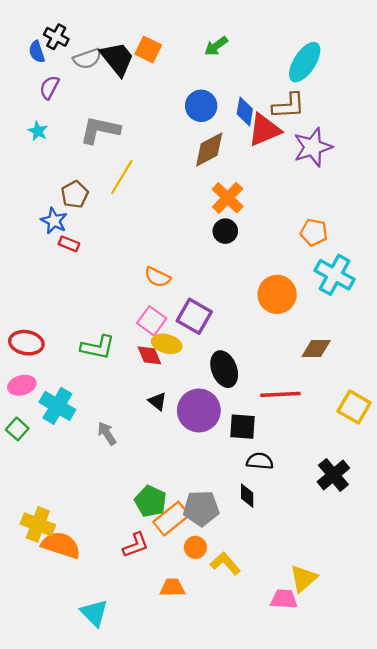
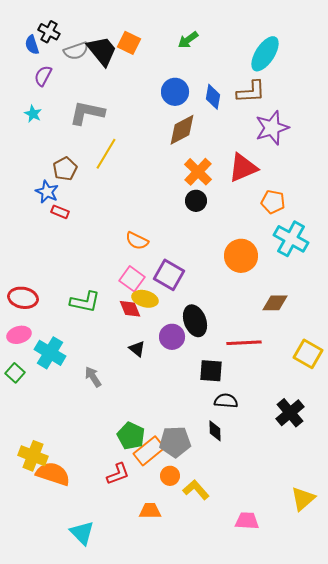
red triangle: (264, 130) -> (243, 168), moved
purple circle: (199, 411) -> (172, 337), moved, size x0.7
yellow triangle: (303, 578) -> (303, 499), moved

